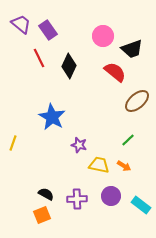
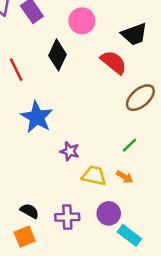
pink circle: (103, 36) -> (82, 21), moved
red line: (39, 58) -> (16, 70), moved
cyan rectangle: (141, 205) -> (129, 235), moved

